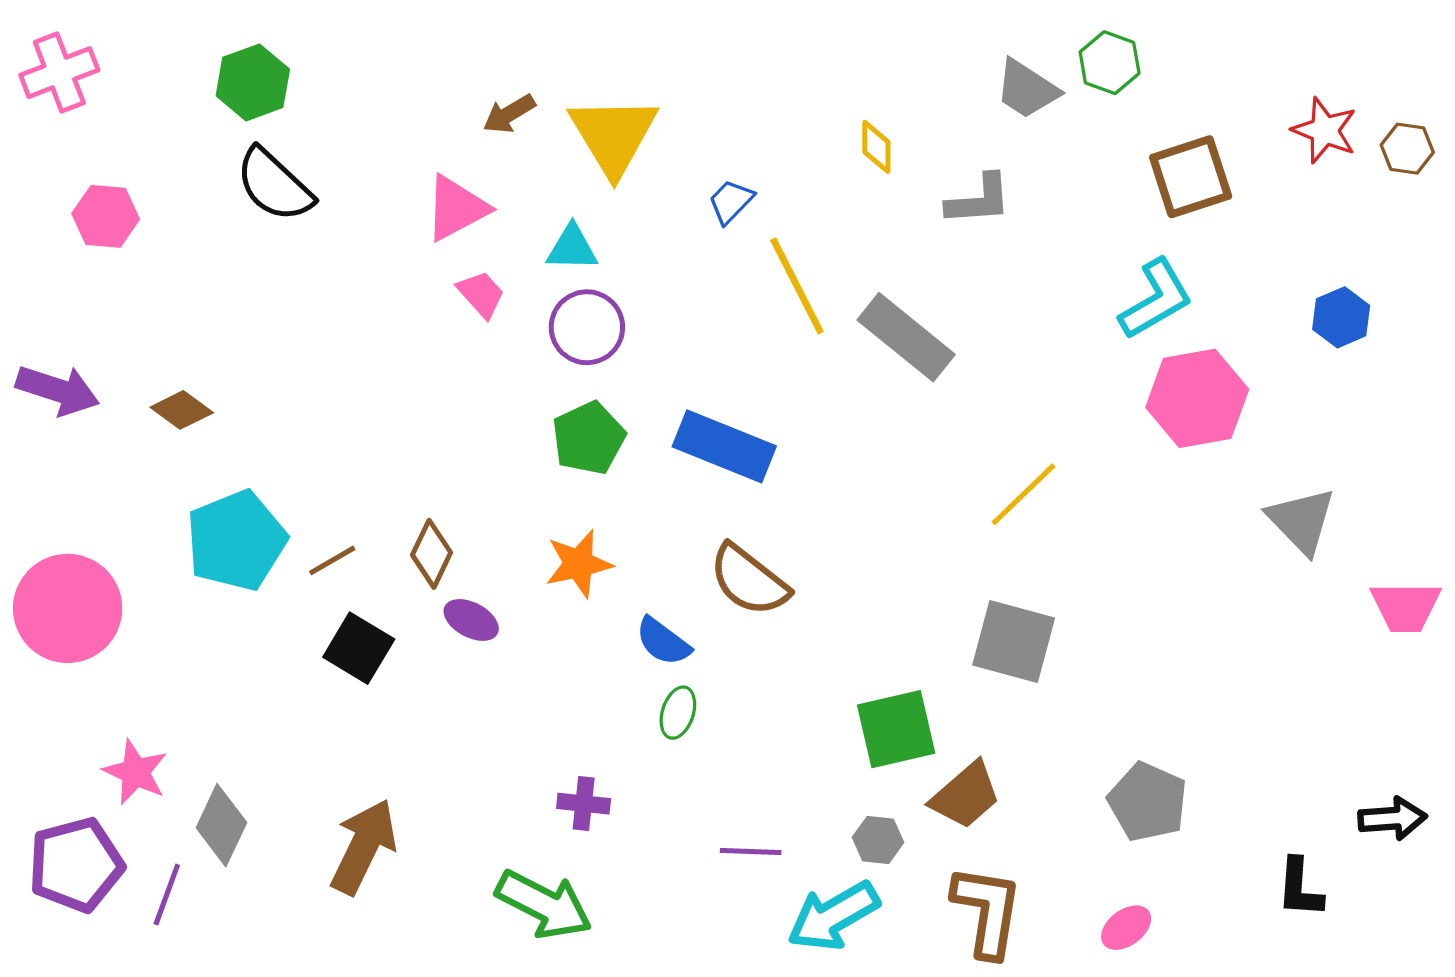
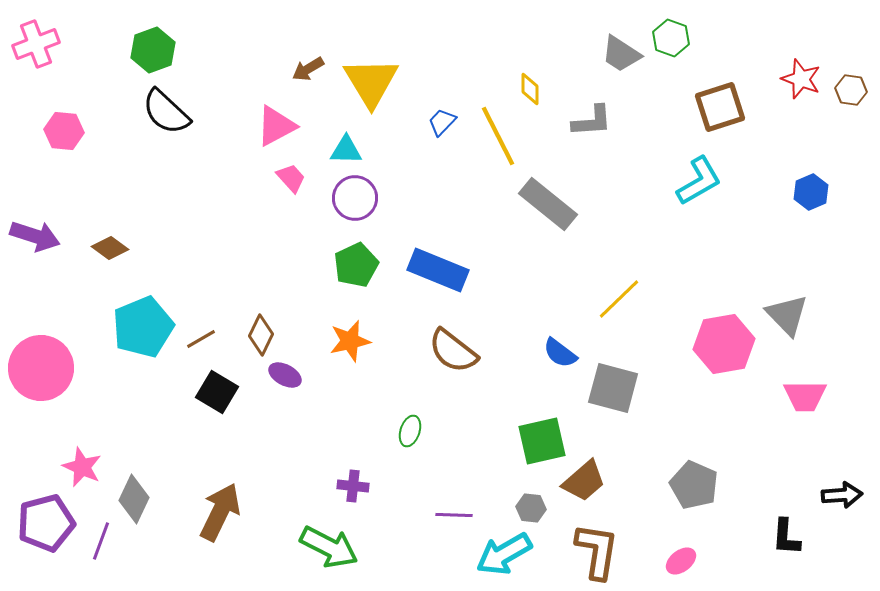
yellow line: (797, 286) -> (498, 136), moved
pink hexagon: (1197, 398) -> (724, 344), moved
pink trapezoid: (1406, 607) -> (805, 396), moved
blue semicircle: (663, 641) -> (560, 353), moved

